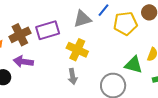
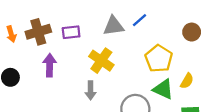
yellow pentagon: (125, 23) -> (159, 59), moved, turned 30
purple rectangle: (48, 30) -> (71, 32), size x0.7
purple arrow: (23, 62) -> (50, 65), moved, turned 72

